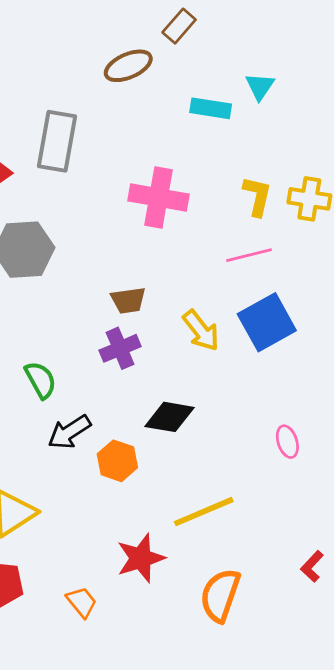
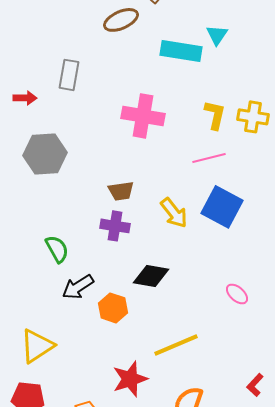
cyan rectangle: (211, 108) -> (181, 51), size x1.4
gray rectangle: (57, 141) -> (69, 75), size x0.7
blue square: (267, 322) -> (222, 207), turned -33
purple cross: (120, 348) -> (115, 226), turned 32
pink ellipse: (287, 442) -> (237, 294), turned -30

